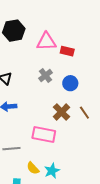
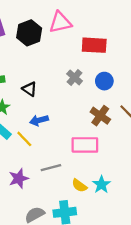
pink triangle: (46, 42) -> (60, 22), moved
red rectangle: (67, 51) -> (94, 45), size x1.5

